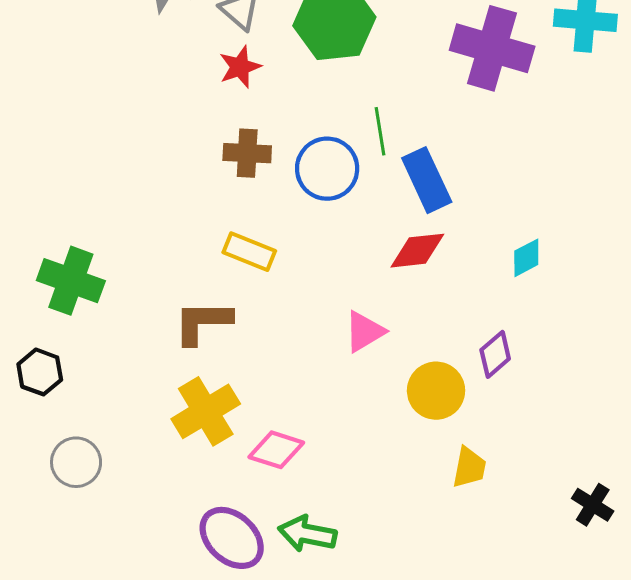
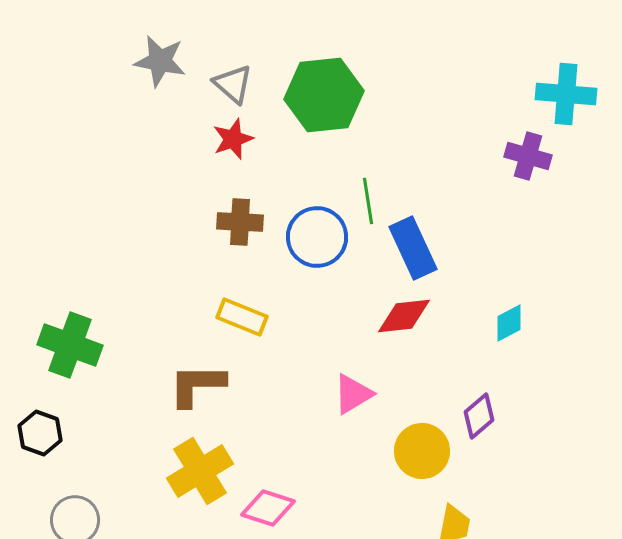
purple cross: (492, 48) -> (528, 156), moved, size x0.6

